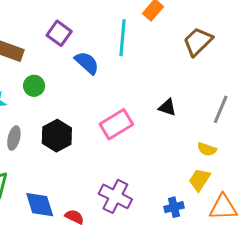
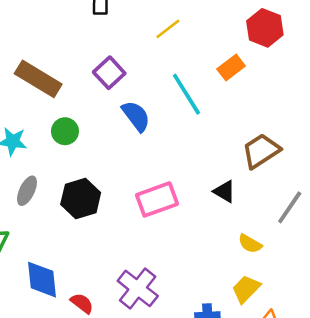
cyan line: (122, 38) -> (186, 94), turned -48
brown trapezoid: (198, 42) -> (261, 151), moved
yellow semicircle: (207, 149) -> (250, 244), moved

